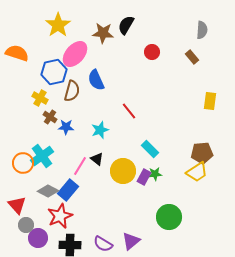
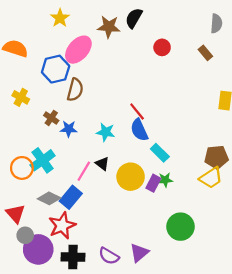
yellow star: (58, 25) -> (60, 18), size x0.7
blue semicircle: (96, 80) -> (139, 130), moved
yellow cross: (40, 98) -> (21, 97), moved
cyan star: (100, 130) -> (106, 132), turned 30
purple circle: (38, 238) -> (38, 249), size x1.4

